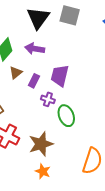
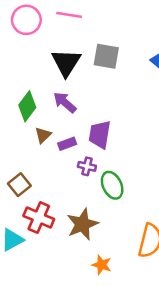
purple arrow: (35, 49) -> (65, 102), turned 36
purple rectangle: (34, 81) -> (67, 144), turned 48
orange star: (43, 171) -> (102, 265), moved

